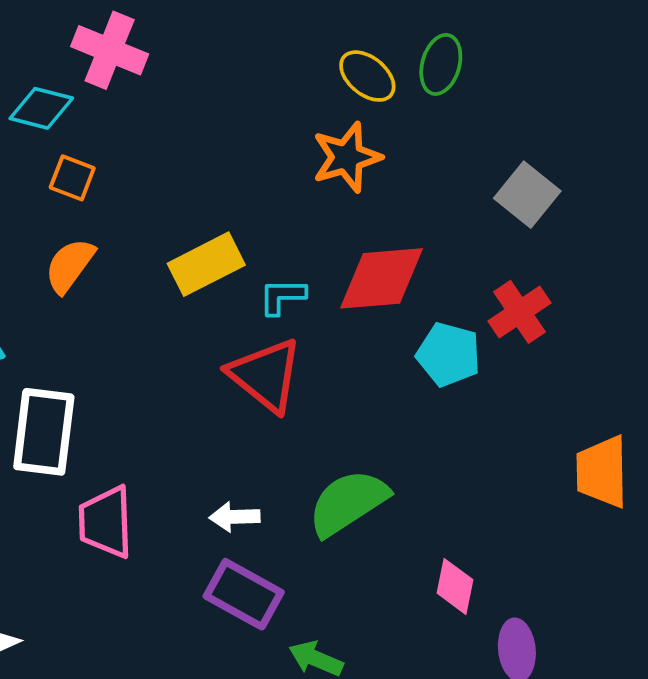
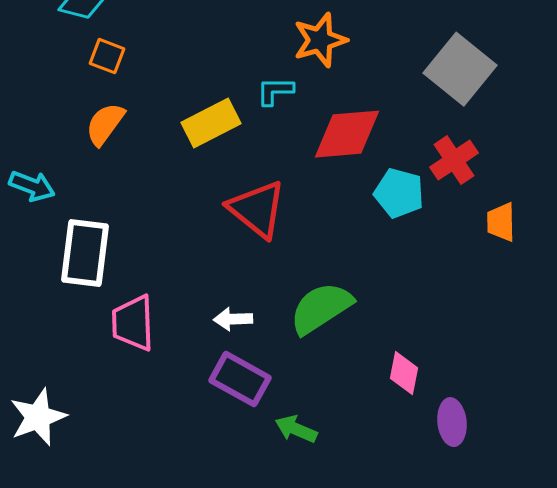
gray square: (527, 195) -> (460, 69), size x1.4
cyan L-shape: (282, 296) -> (275, 91), moved
orange trapezoid: (602, 472) -> (501, 222), moved, size x0.7

